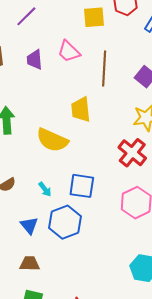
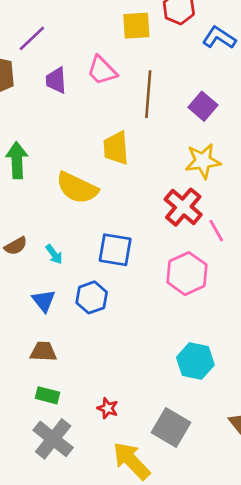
purple line: (26, 16) -> (32, 38), moved
cyan arrow: (45, 189) -> (54, 254), moved
blue hexagon: (65, 222) -> (92, 297), size x0.7

